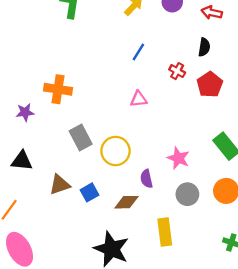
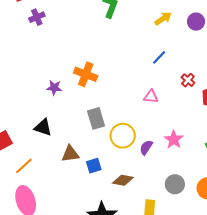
pink star: (178, 158) -> (174, 140), moved
purple semicircle: (146, 179) -> (146, 147), moved, turned 35

